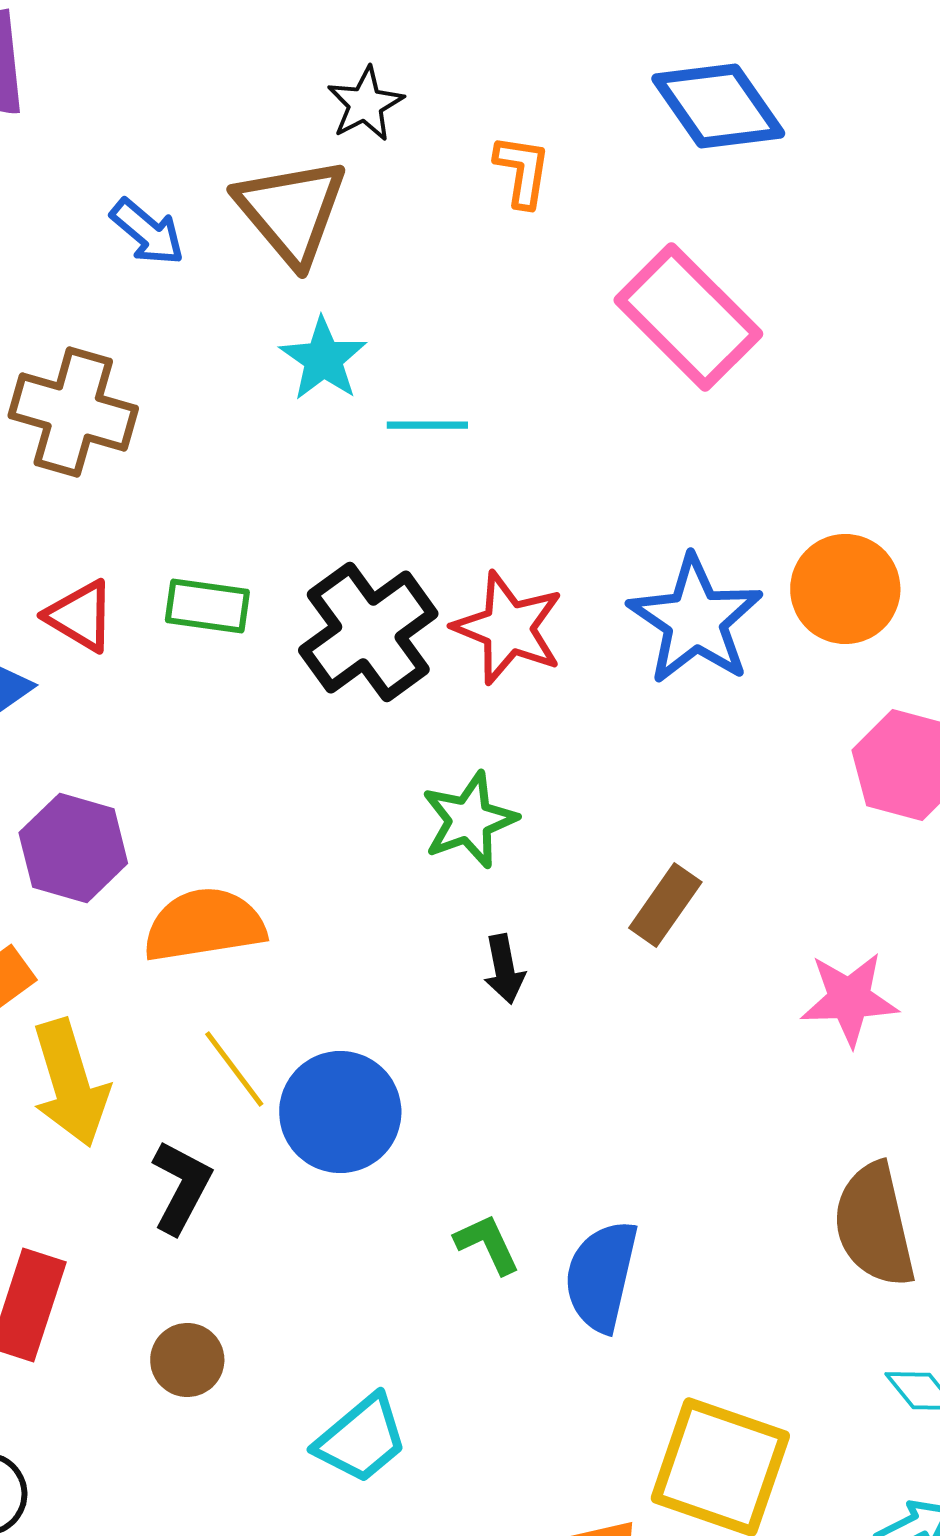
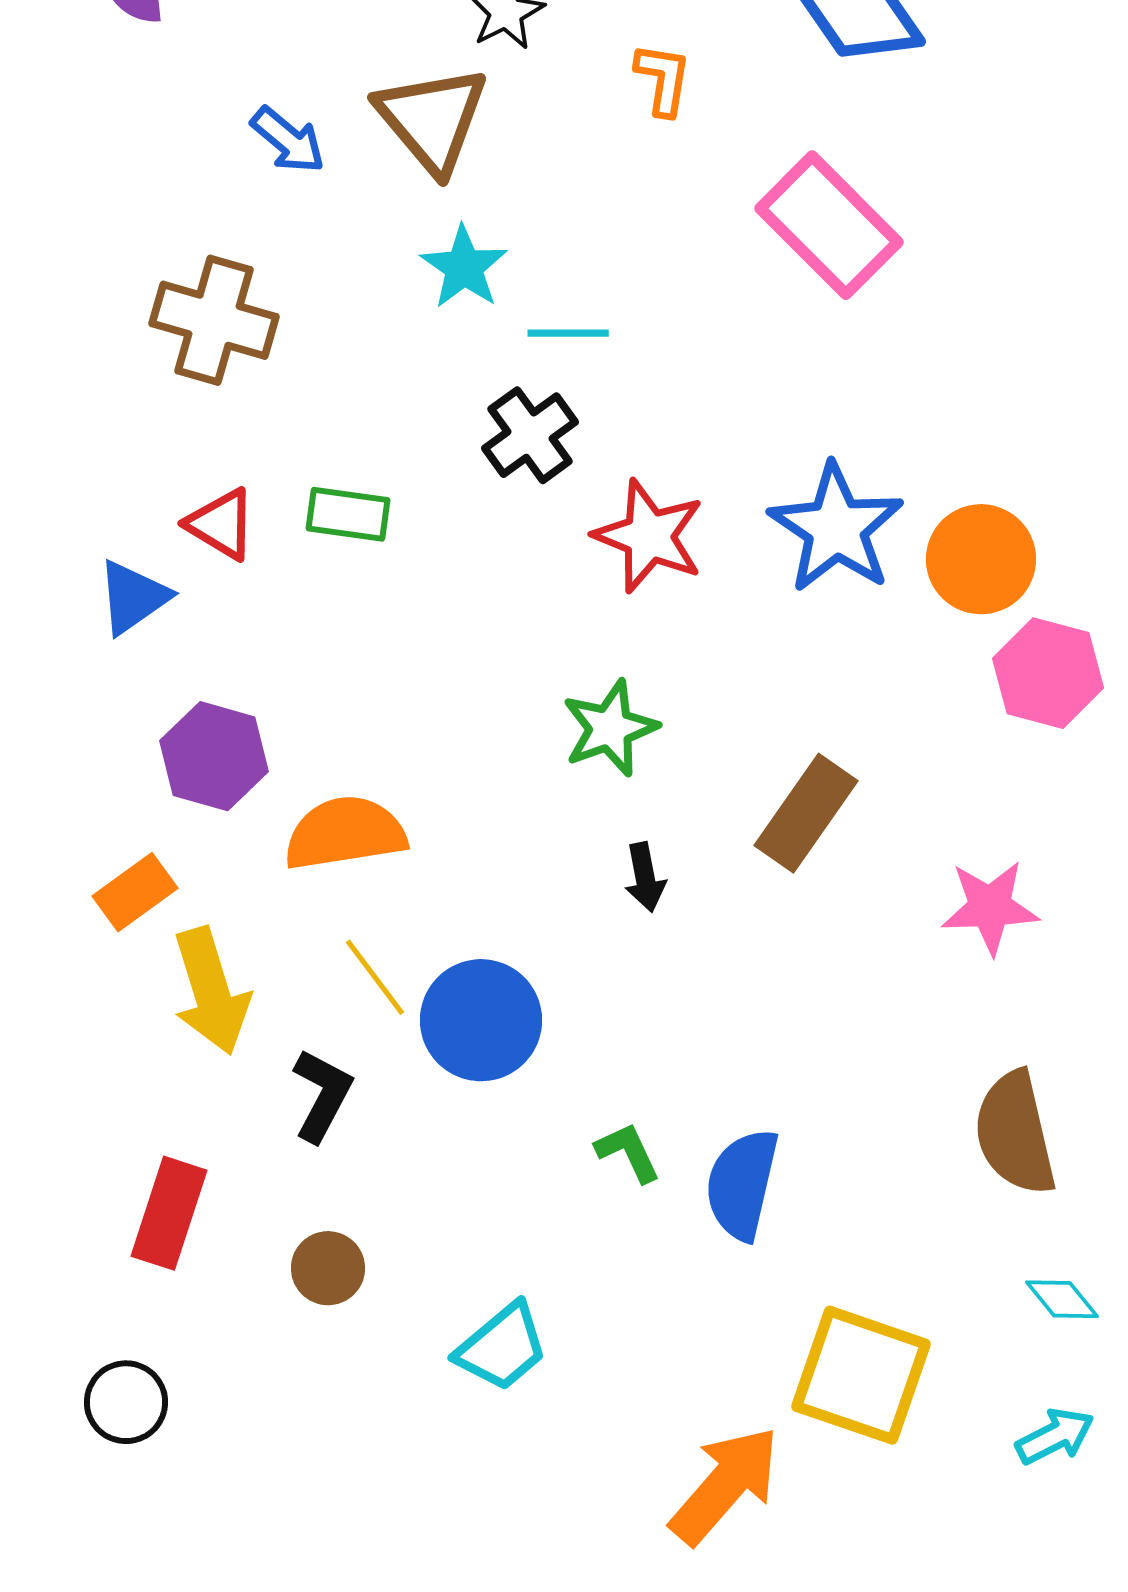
orange circle: (845, 589) -> (981, 559), moved
black cross: (368, 632) -> (530, 435), moved, size x0.7
brown rectangle: (665, 905) -> (806, 813), size x1.4

